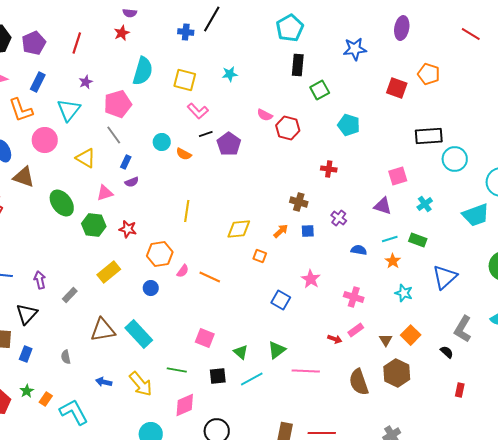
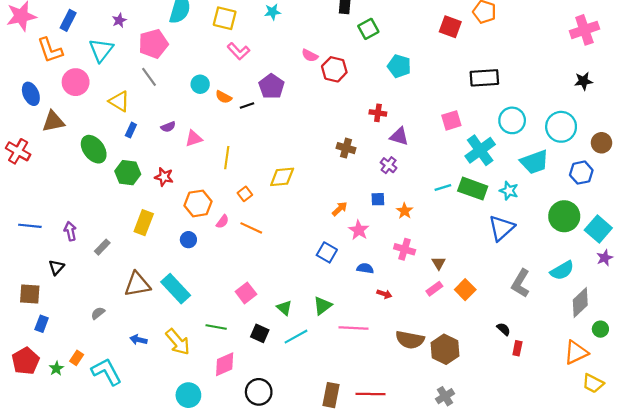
black line: (206, 134) -> (247, 106), moved
cyan circle: (455, 159) -> (512, 120), moved
blue rectangle: (126, 162) -> (131, 130), moved
brown triangle: (24, 177) -> (53, 121), turned -30
pink triangle: (105, 193) -> (194, 139), moved
cyan cross: (425, 204) -> (480, 150), size x1.8
purple triangle: (383, 206) -> (399, 136), moved
orange arrow: (281, 231) -> (340, 209), moved
blue square: (308, 231) -> (378, 199), moved
green rectangle: (418, 240) -> (473, 189), size x1.5
blue semicircle: (359, 250) -> (365, 268), moved
orange square: (260, 256) -> (245, 194), moved, turned 32
orange star: (393, 261) -> (405, 211), moved
yellow rectangle: (109, 272) -> (144, 223), turned -30
cyan star: (404, 293) -> (509, 191), moved
black triangle: (27, 314) -> (56, 267), size x0.7
pink rectangle: (356, 330) -> (434, 289), moved
pink square: (205, 338) -> (246, 293), turned 30
brown triangle: (386, 340) -> (439, 263), moved
black semicircle: (447, 352) -> (504, 329), moved
blue rectangle: (26, 354) -> (42, 324), moved
gray semicircle: (66, 357) -> (98, 313), turned 64
brown hexagon: (397, 373) -> (445, 349), moved
black square: (218, 376) -> (260, 333), turned 30
brown semicircle: (359, 382) -> (410, 340), turned -60
green star: (27, 391) -> (56, 368), moved

